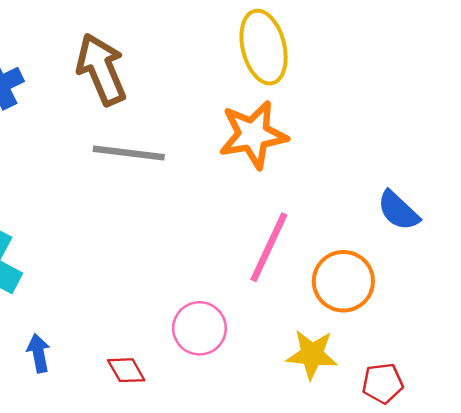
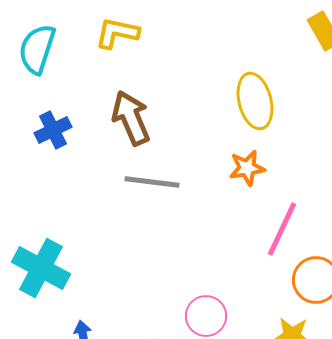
orange star: (253, 135) -> (247, 168), size x0.7
pink line: (269, 247) -> (282, 229), moved

